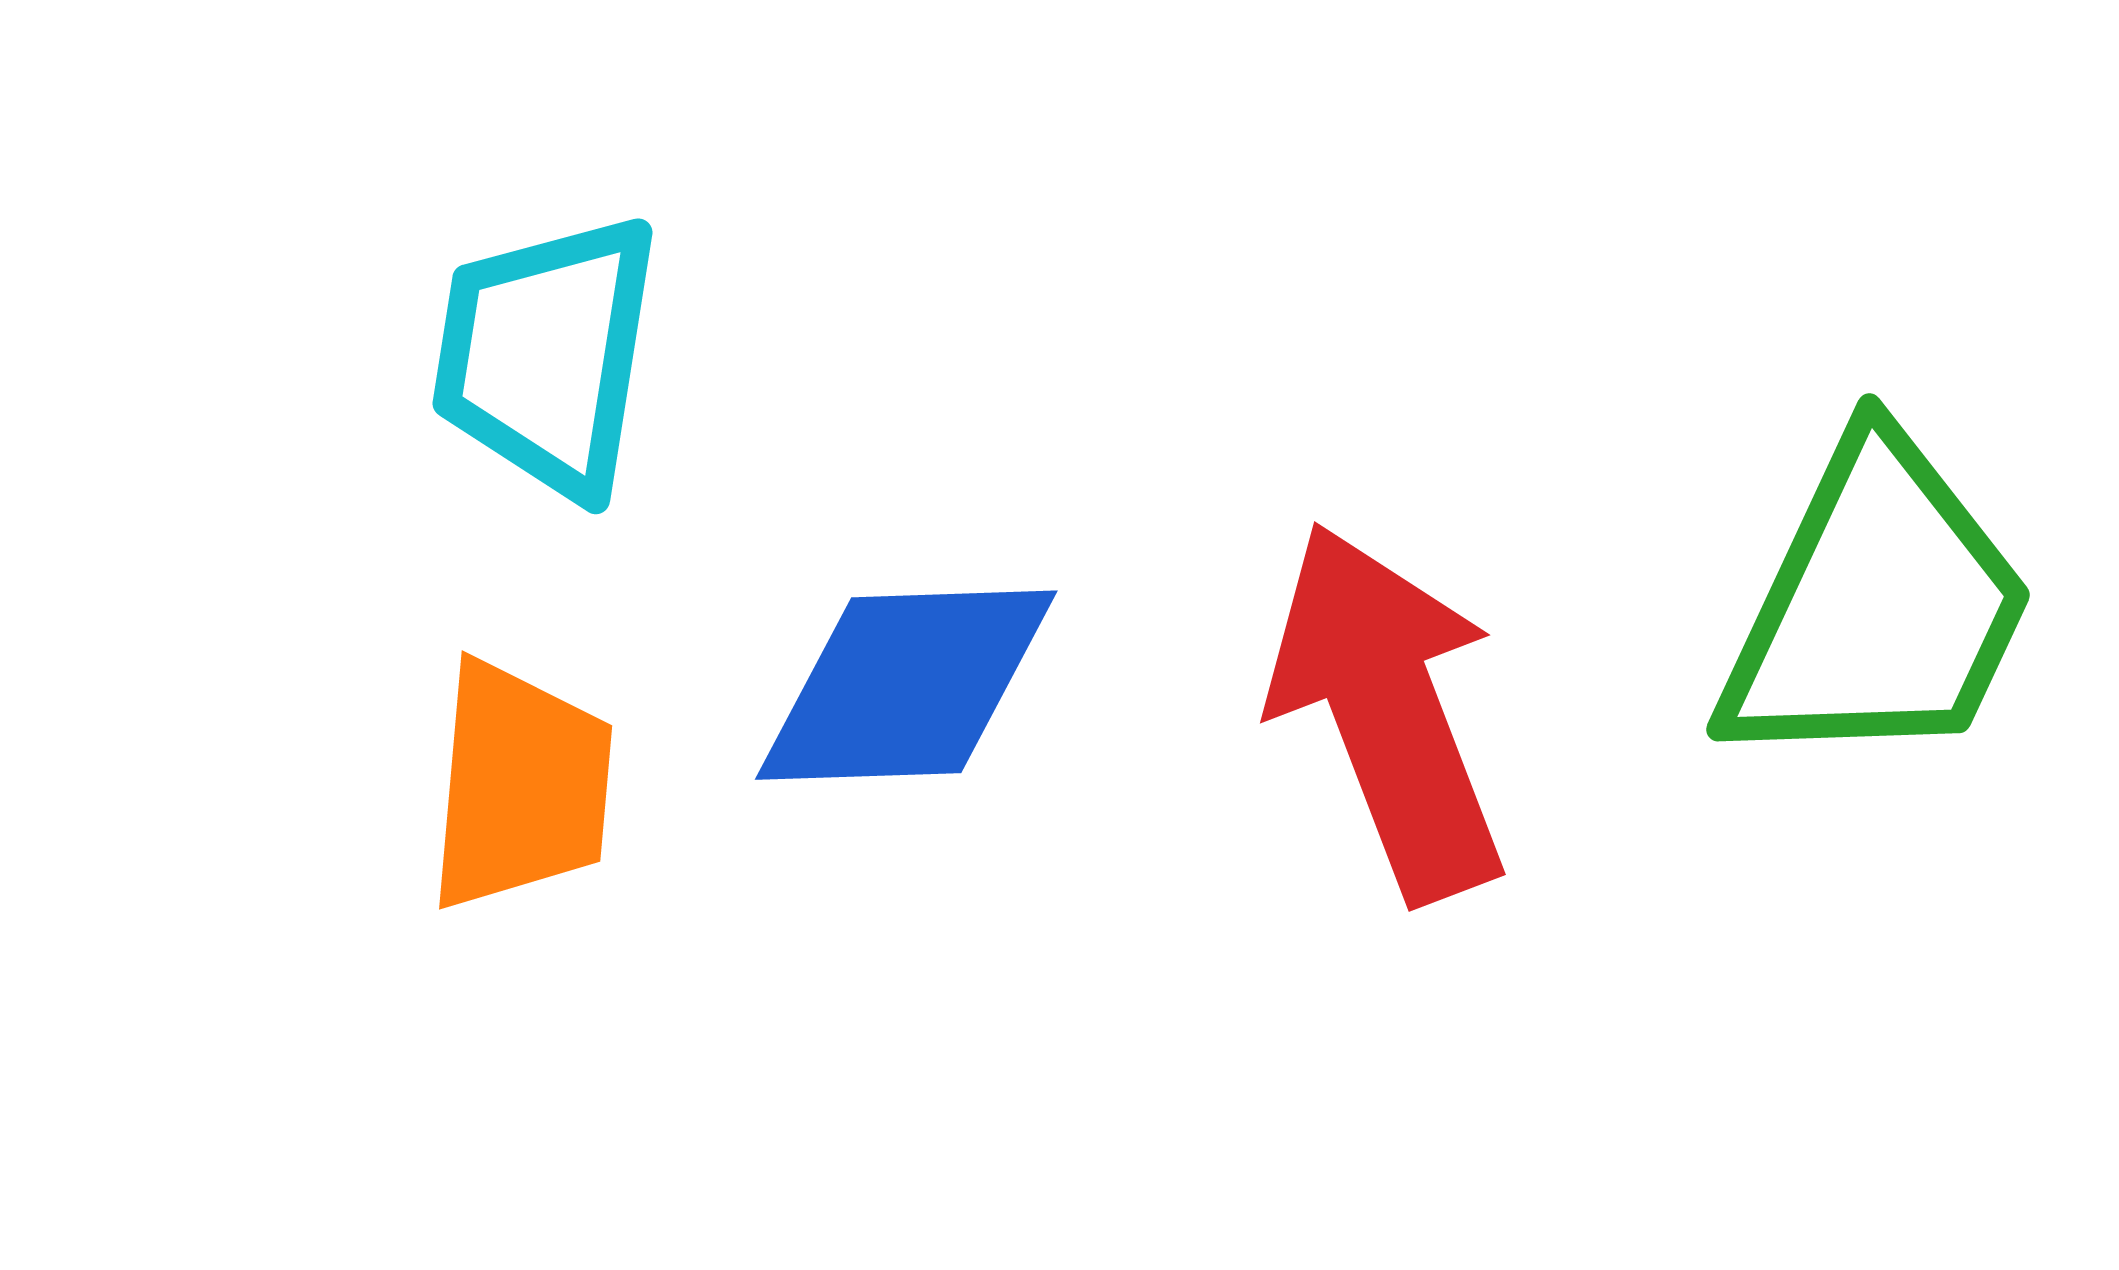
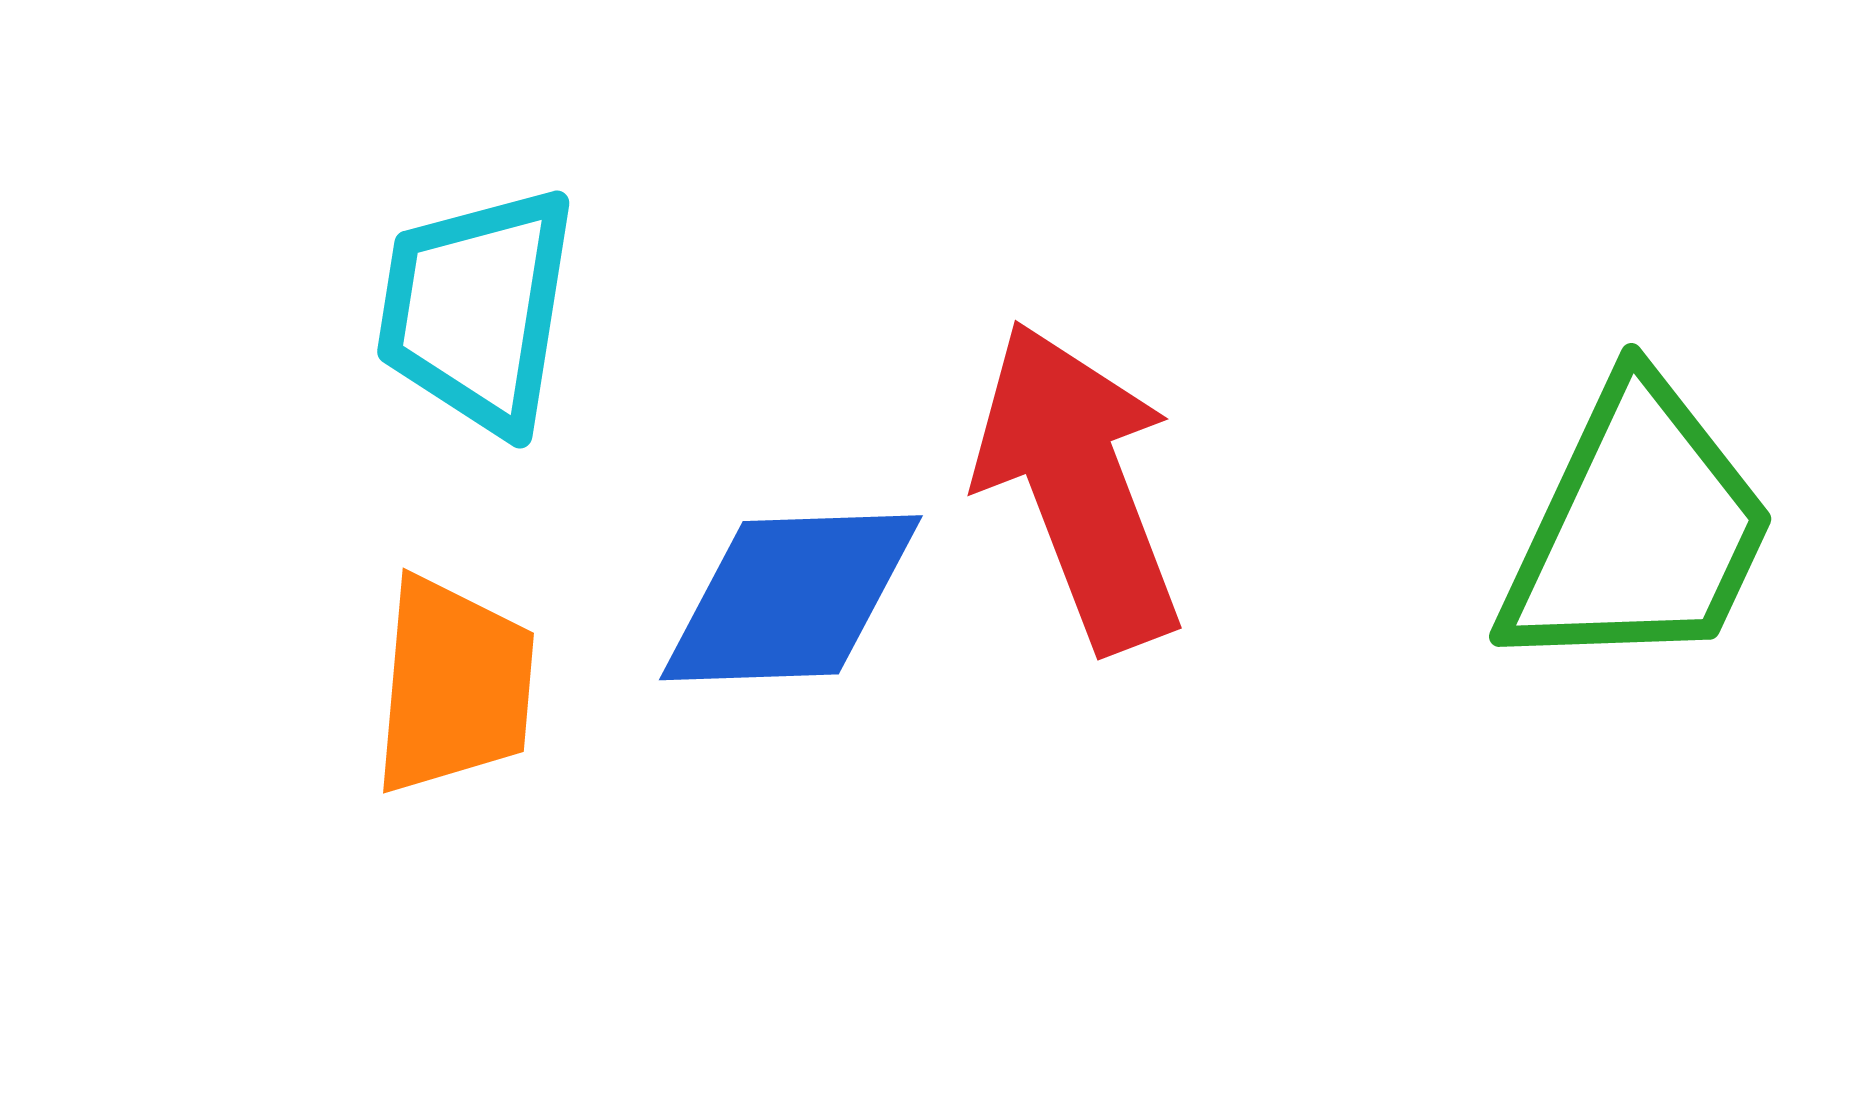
red arrow: (1388, 712) -> (1079, 486), moved

